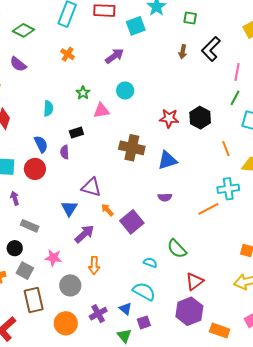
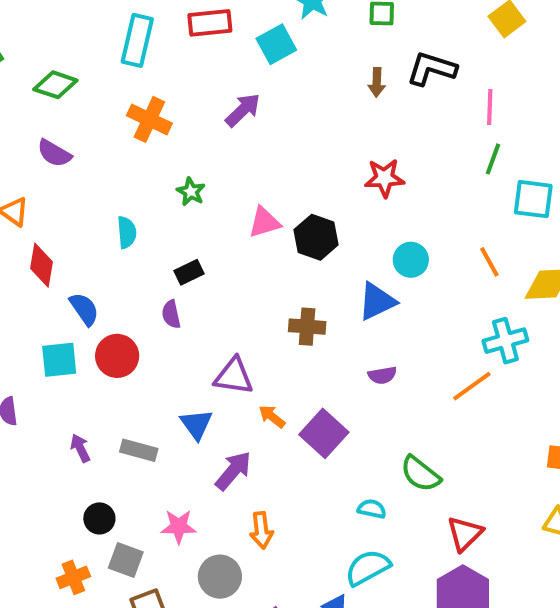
black L-shape: (211, 49) -> (432, 69), turned 70
orange cross: (68, 54) -> (149, 119), size x1.5
cyan circle: (125, 90) -> (411, 260), moved
pink triangle: (101, 111) -> (264, 222), moved
red star: (169, 118) -> (384, 178), moved
black hexagon: (200, 118) -> (316, 237), moved
blue semicircle: (41, 144) -> (84, 309), moved
brown cross: (132, 148) -> (307, 327), moved, size x0.7
purple arrow: (15, 198) -> (80, 448), moved
gray rectangle: (30, 226) -> (139, 450), moved
cyan semicircle: (144, 291) -> (368, 568), turned -50

